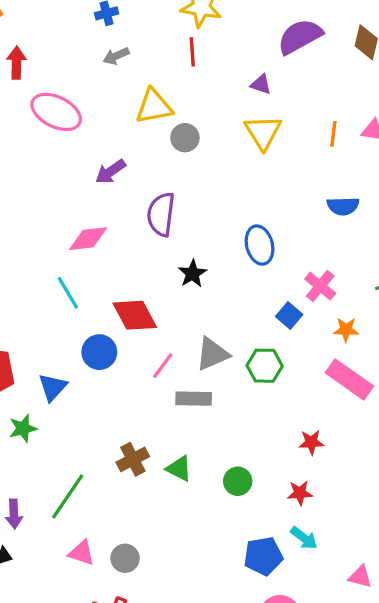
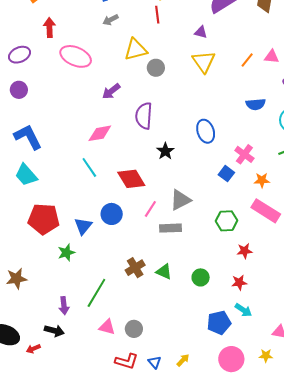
orange line: (333, 134) -> (247, 60), turned 35
blue circle: (99, 352) -> (112, 214), moved
green hexagon: (265, 366) -> (227, 221), moved

